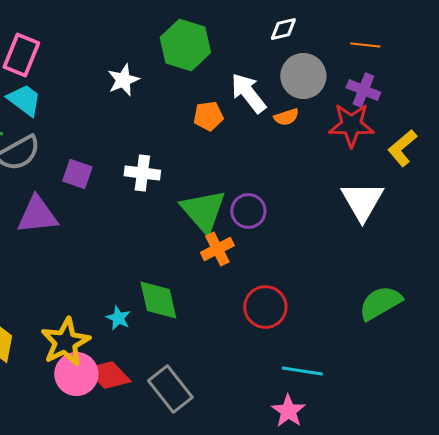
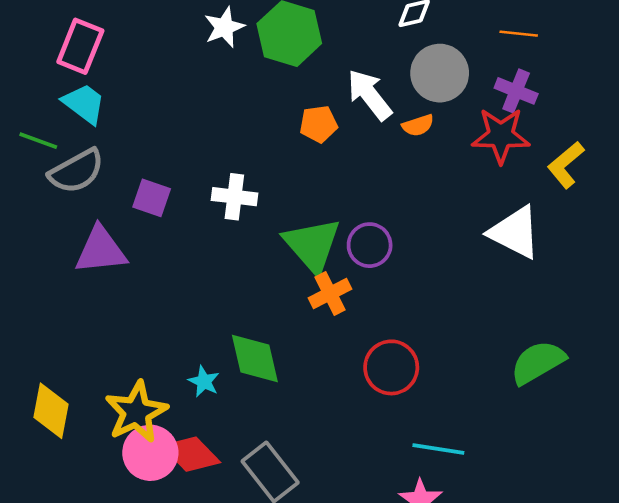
white star: (123, 80) -> (224, 27), moved
white triangle: (362, 201) -> (515, 232), turned -33

